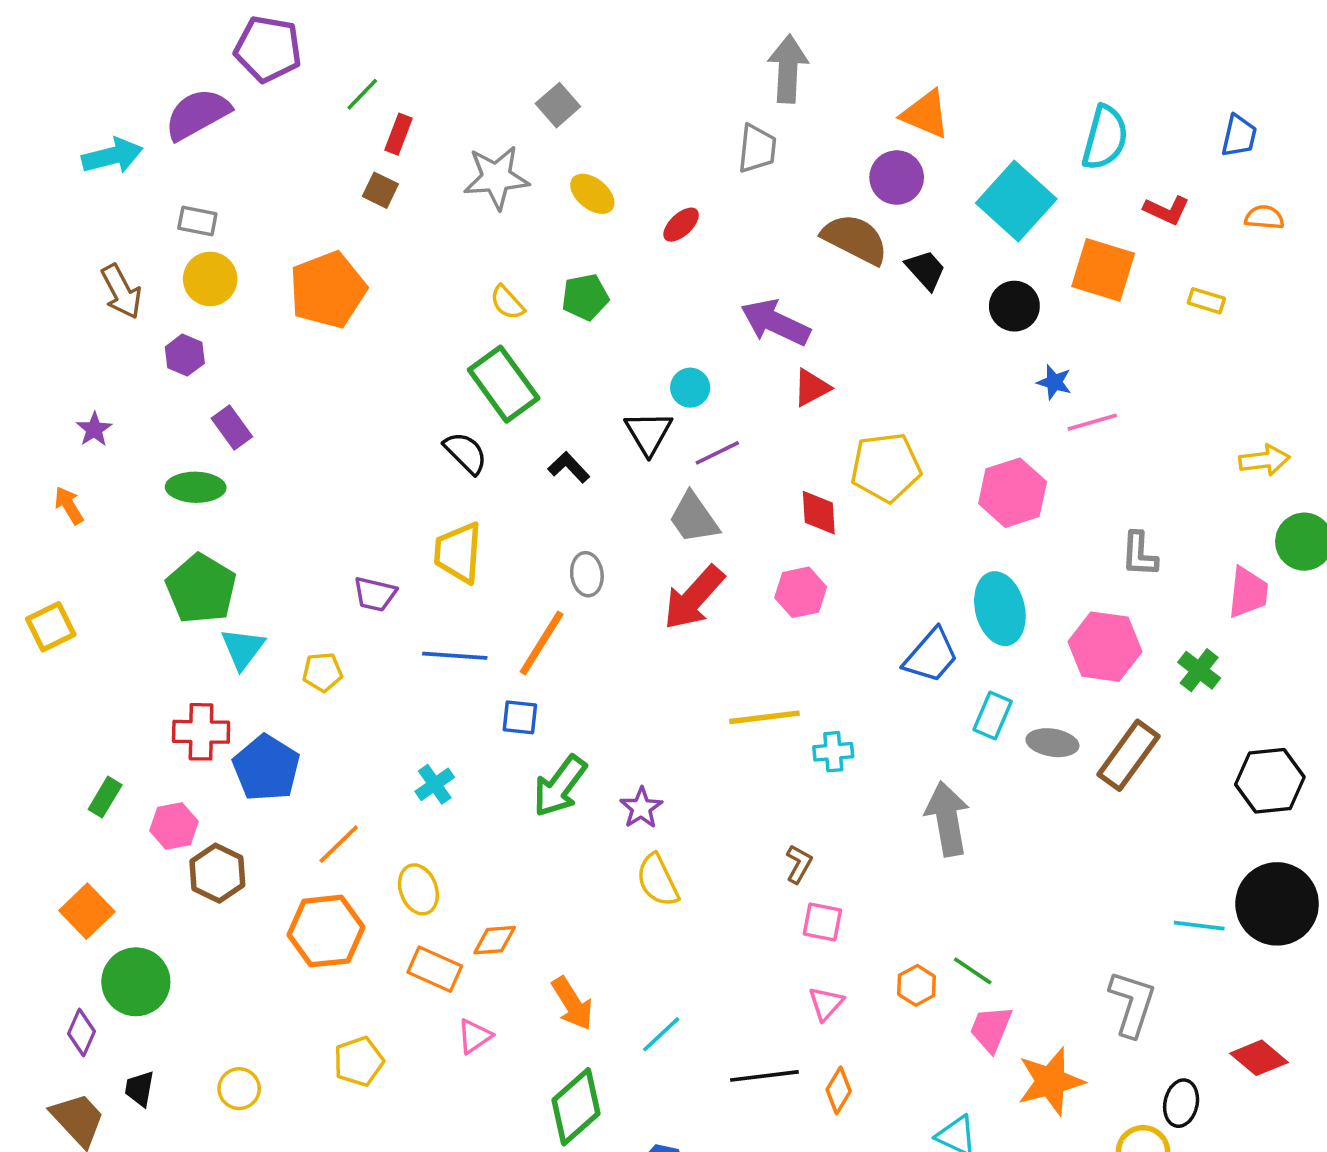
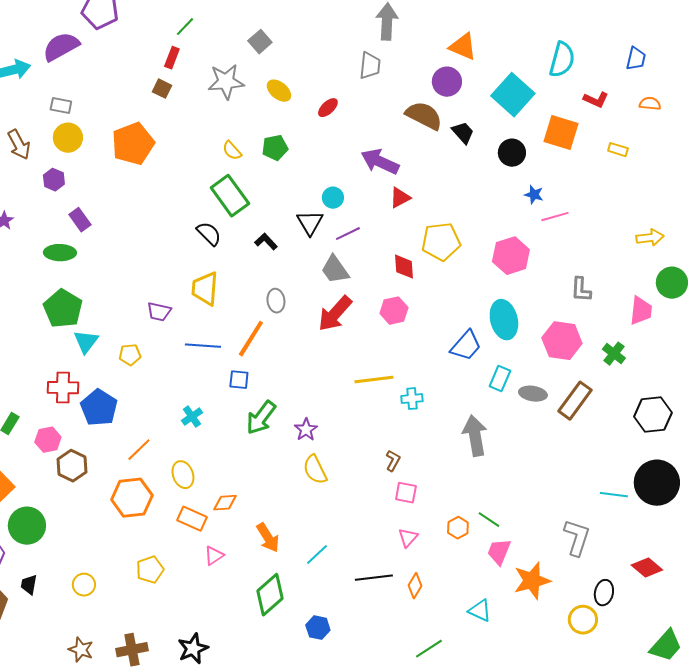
green line: (362, 94) -> (185, 27), moved

